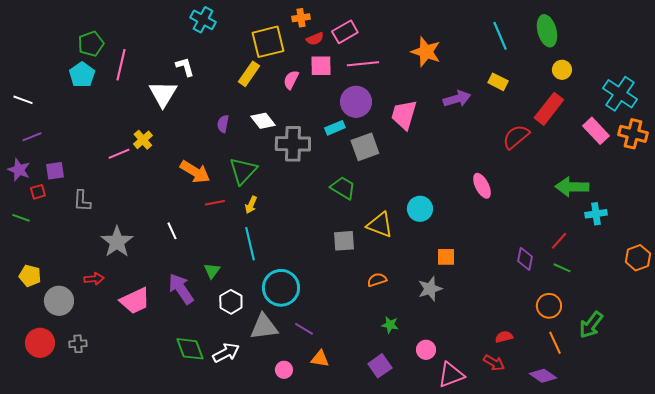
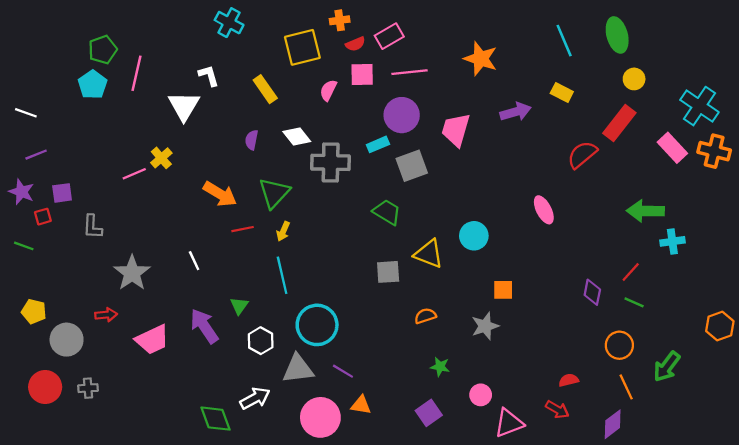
yellow rectangle: (249, 74) -> (265, 89), moved, turned -70
orange hexagon: (638, 258) -> (720, 326), moved
green diamond: (190, 349) -> (215, 419), moved
pink circle: (284, 370) -> (320, 417), size x2.0
purple diamond: (543, 376) -> (613, 424), turned -72

